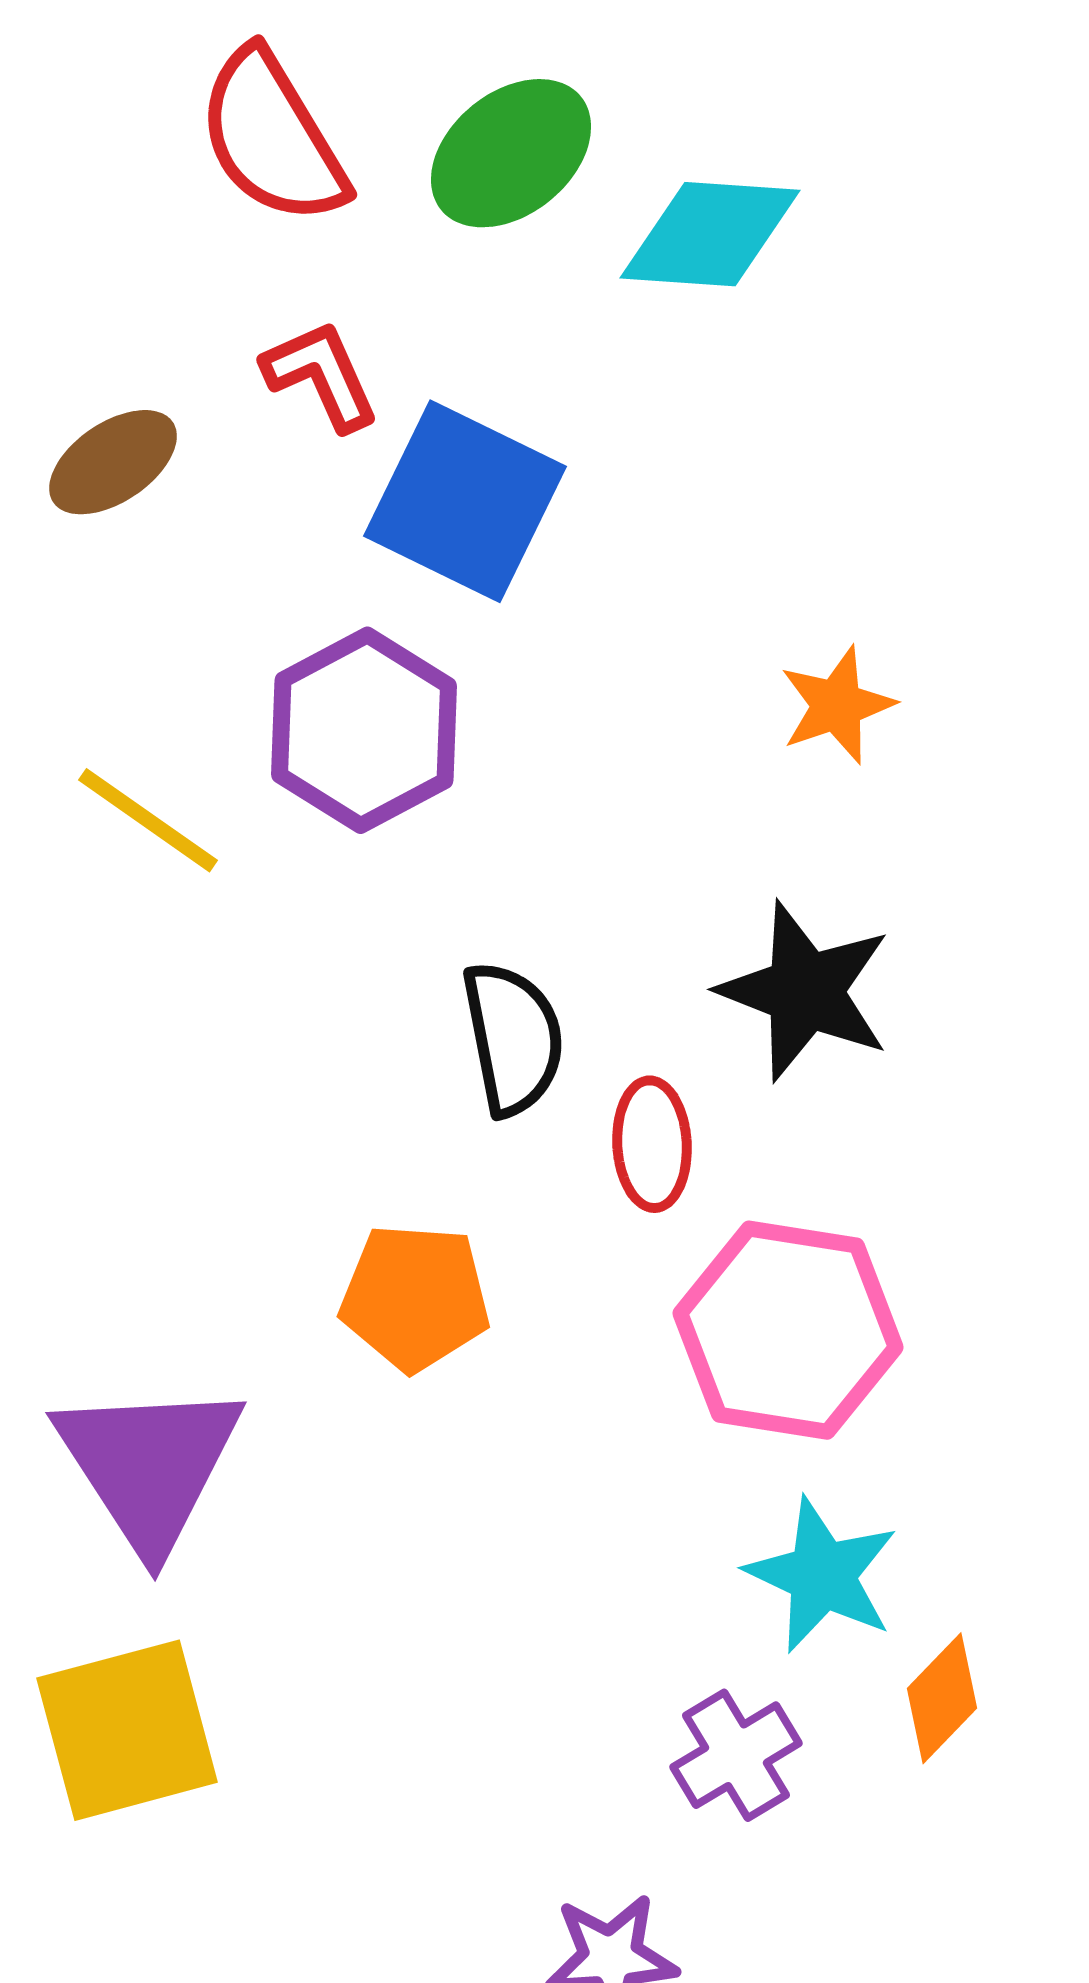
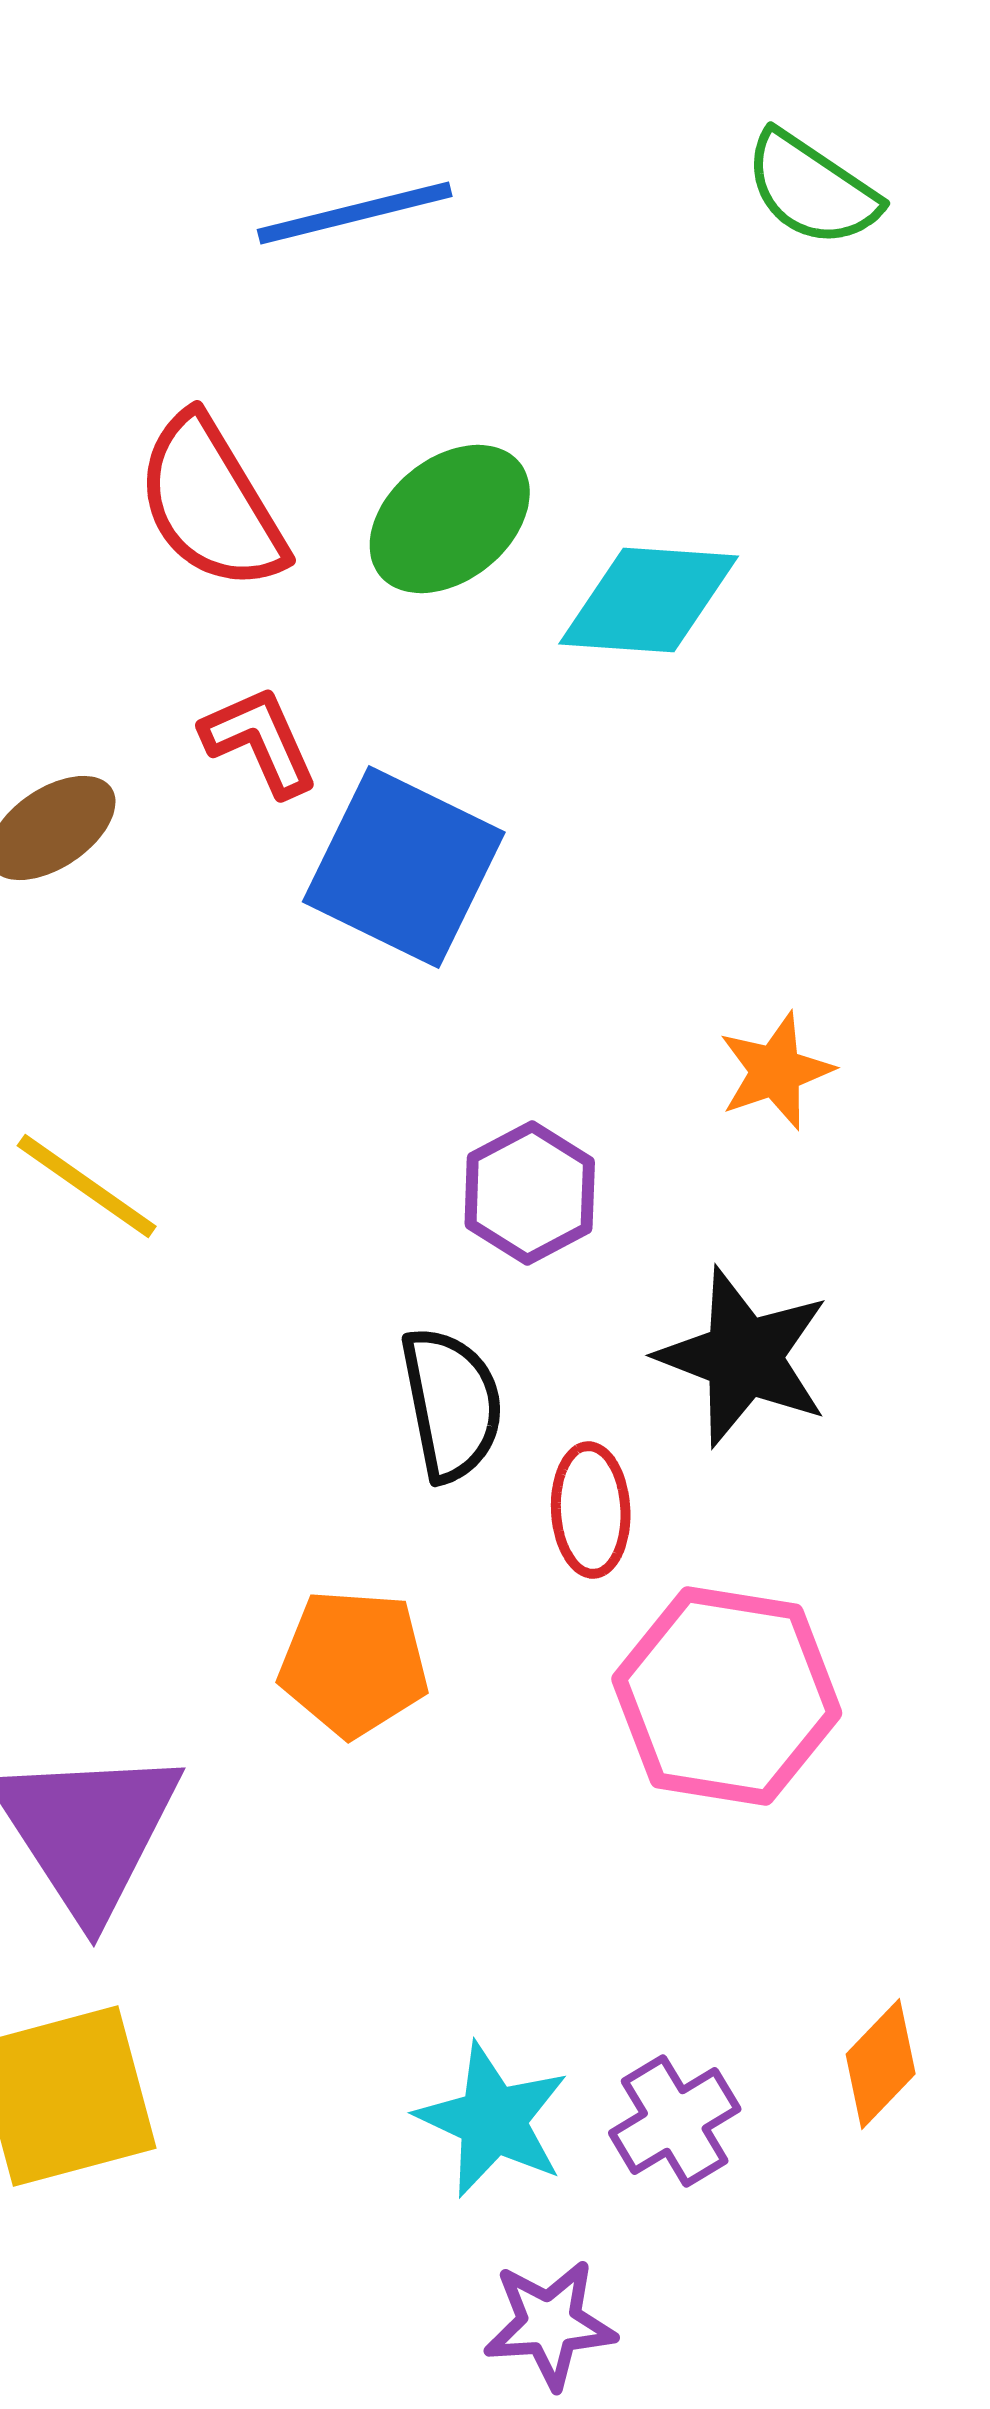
purple hexagon: (364, 730) -> (530, 1193), moved, size x0.7
cyan star: (822, 1575) -> (493, 2120), moved

